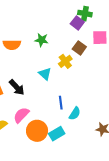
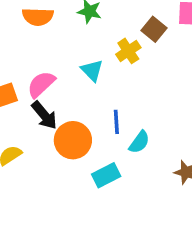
black arrow: (17, 87) -> (44, 115), moved
pink semicircle: (21, 115) -> (41, 84), moved
orange circle: (37, 131) -> (73, 140), moved

